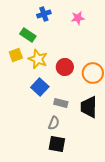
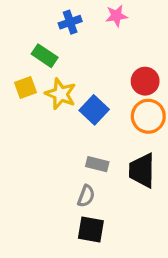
pink star: (78, 18) -> (116, 16), moved
red circle: (65, 67) -> (145, 81), moved
blue square: (40, 87) -> (94, 110), moved

